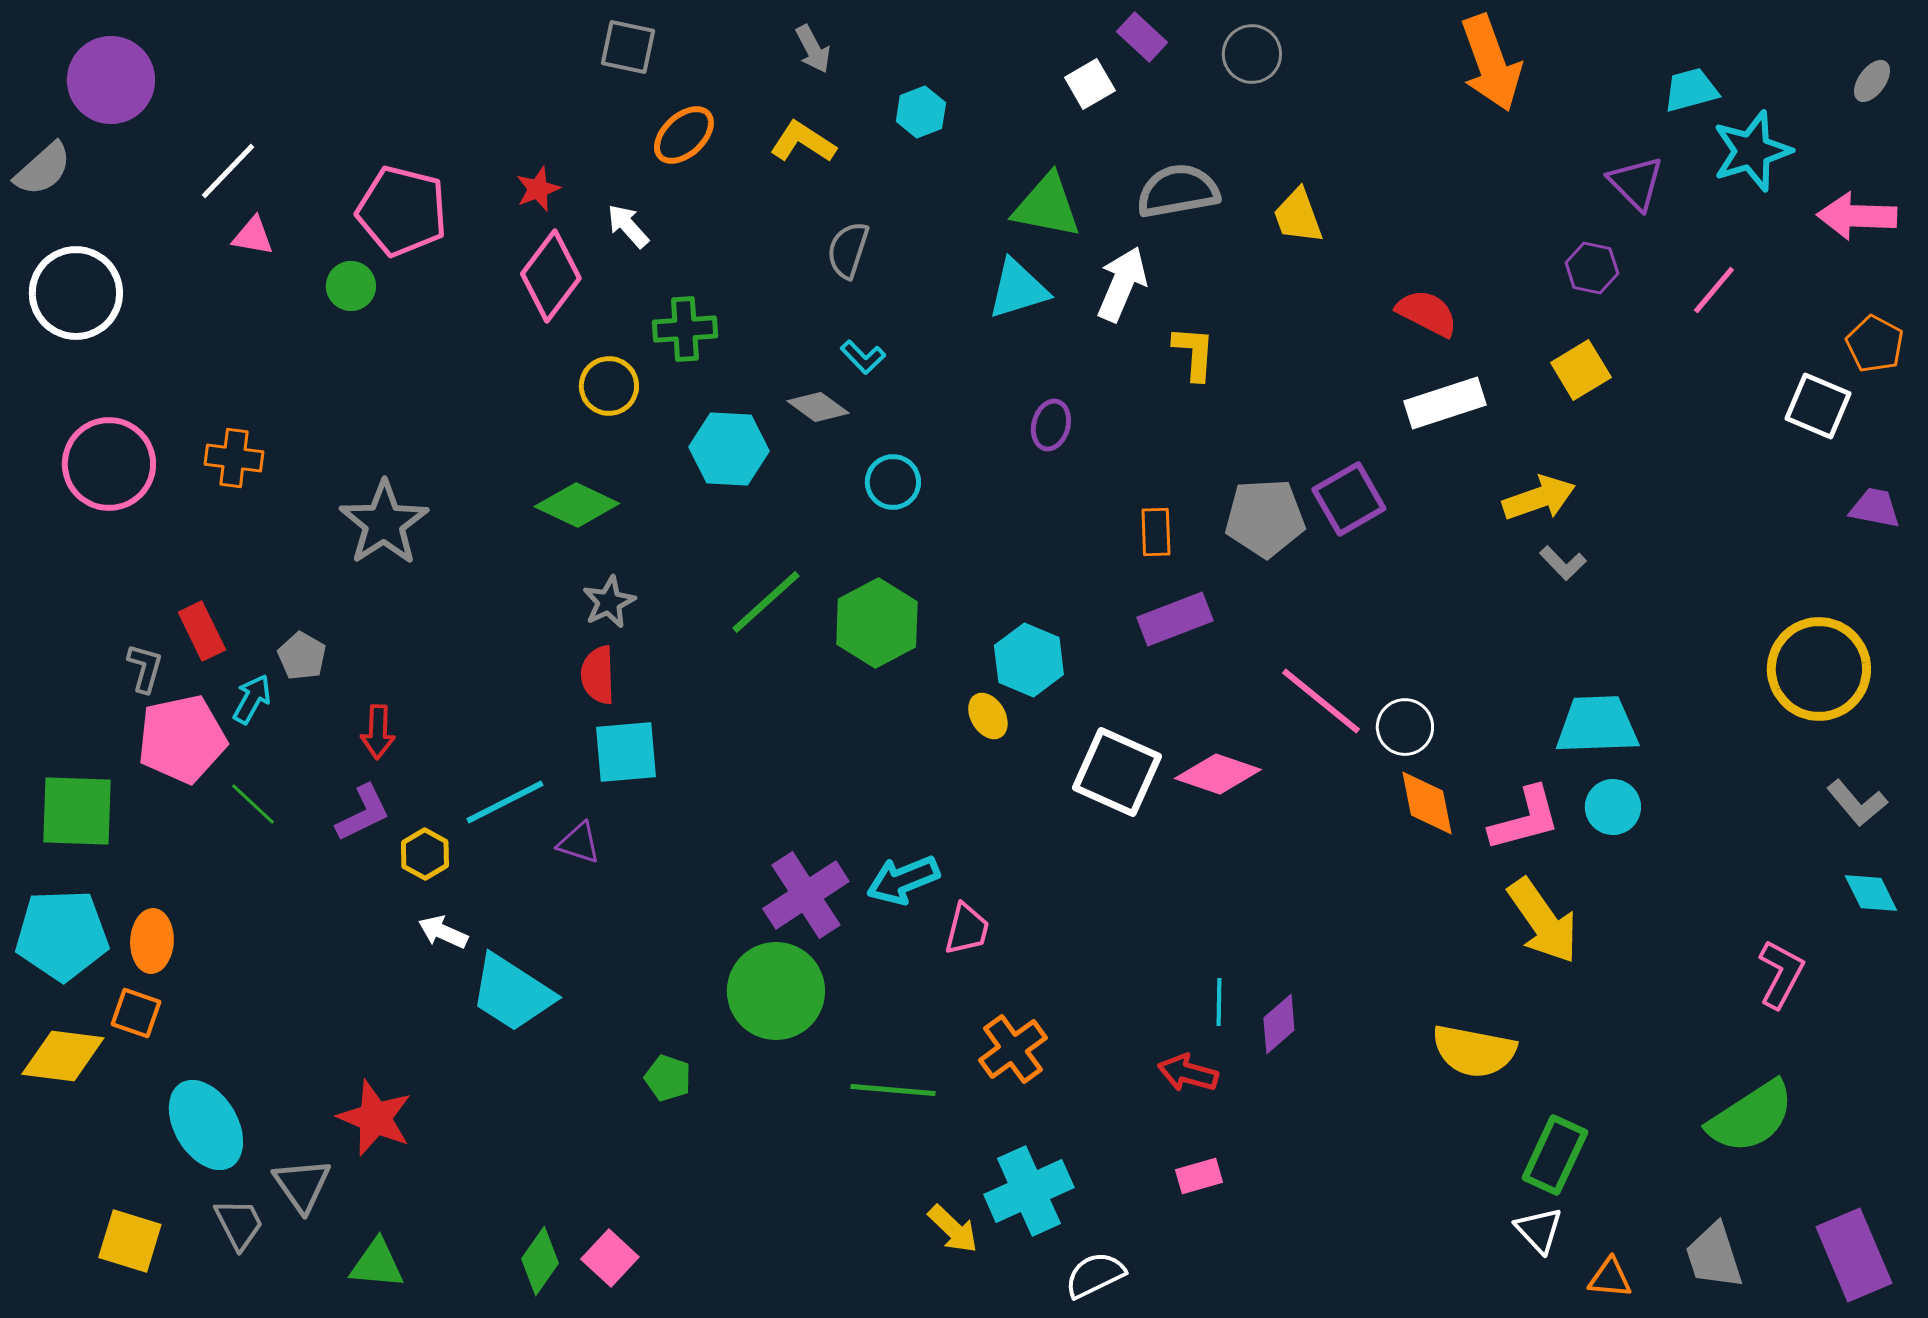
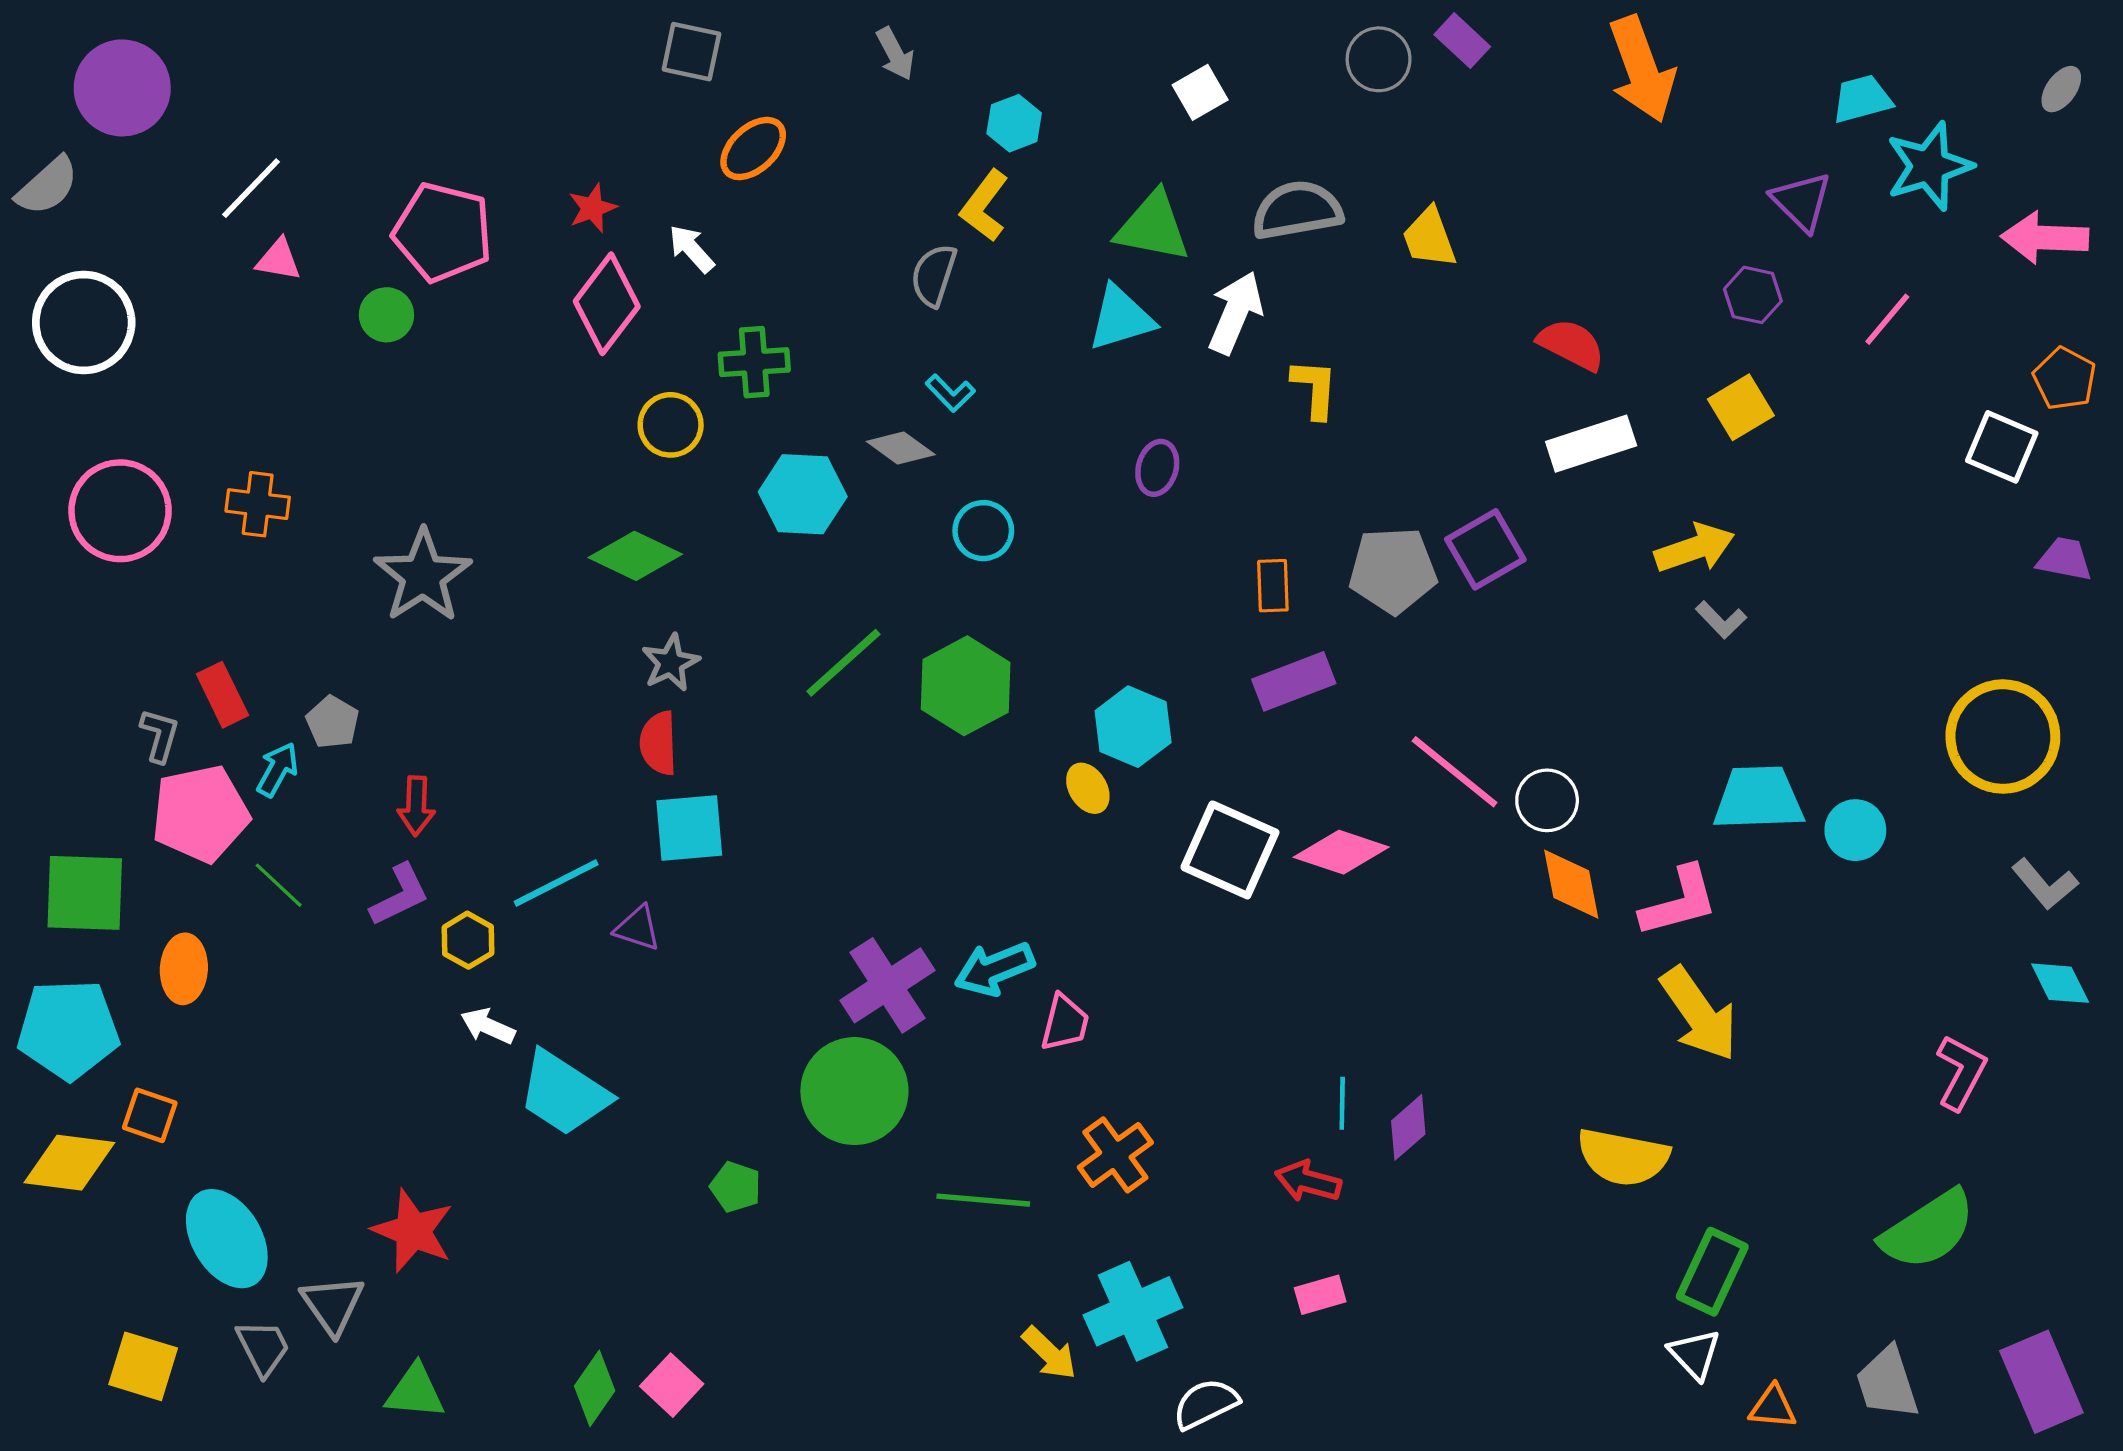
purple rectangle: (1142, 37) -> (1462, 41), moved
yellow L-shape: (803, 142) -> (984, 206), moved, turned -86
cyan circle: (1613, 807) -> (1855, 830), moved
orange ellipse: (152, 941) -> (184, 969), moved

